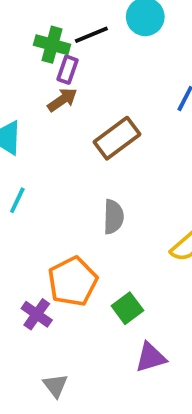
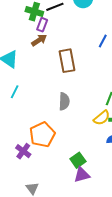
brown rectangle: (117, 138) -> (67, 61), turned -65
green square: (127, 308) -> (78, 160), moved

